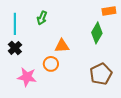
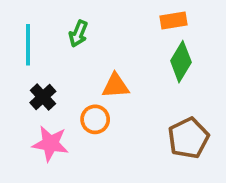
orange rectangle: (109, 11) -> (173, 21), moved
black cross: (15, 48) -> (43, 97), moved

